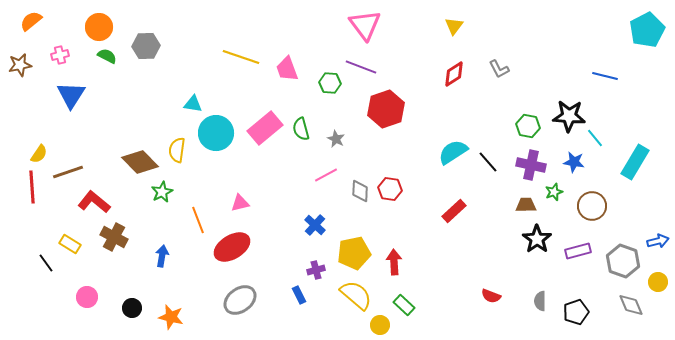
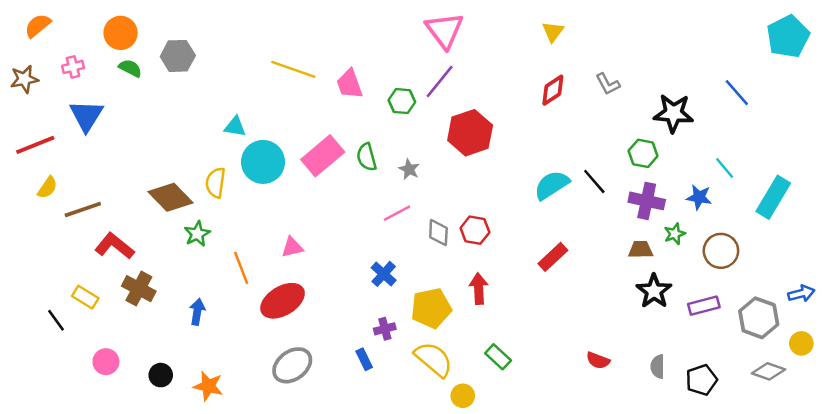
purple line: (361, 67) -> (440, 82), turned -72
blue line: (605, 76) -> (737, 93), turned 35
black star: (569, 116) -> (673, 113), moved
black line: (488, 162) -> (594, 181), moved
red line: (32, 187) -> (35, 145), moved, turned 72
red arrow: (394, 262) -> (479, 289), moved
green rectangle: (404, 305) -> (498, 357), moved
gray diamond: (631, 305) -> (768, 371), turned -48

